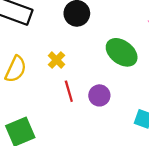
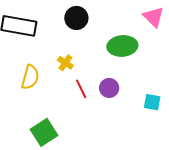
green ellipse: (122, 52) -> (122, 46), turned -32

